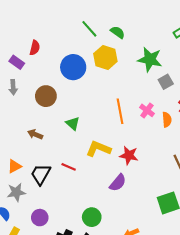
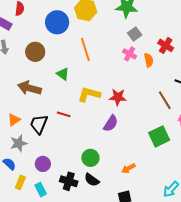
gray square: (166, 82) -> (135, 34), moved
orange line: (120, 111) -> (85, 49), moved
brown arrow: (35, 134) -> (29, 88), size x1.6

